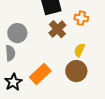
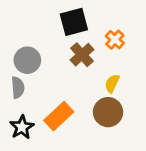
orange cross: (81, 18) -> (115, 40), turned 32

